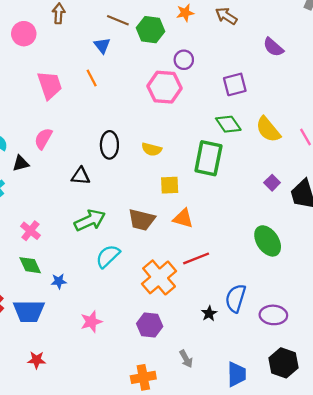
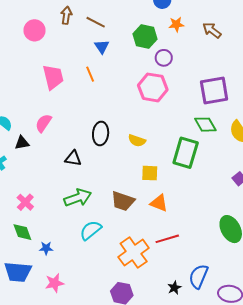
brown line: (118, 20) -> (96, 22), moved
purple circle: (184, 60) -> (164, 58), moved
purple square: (235, 84) -> (214, 90), size x1.4
pink star: (91, 322) -> (55, 283), moved

